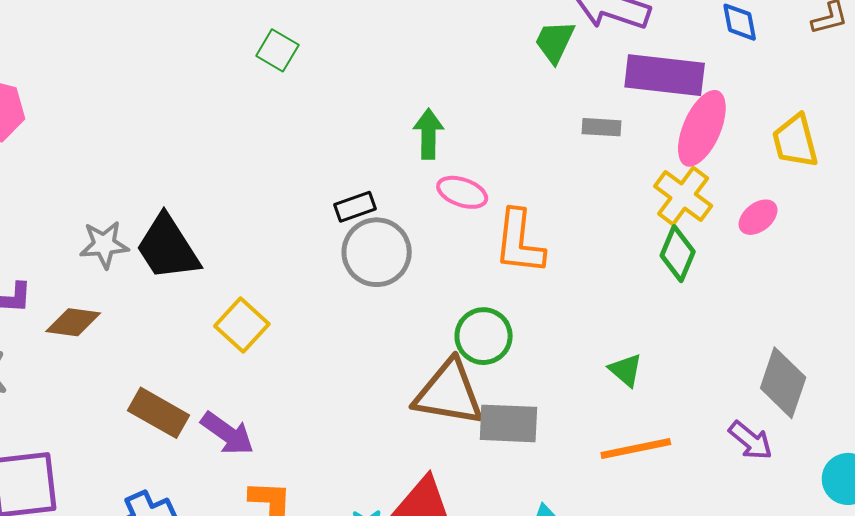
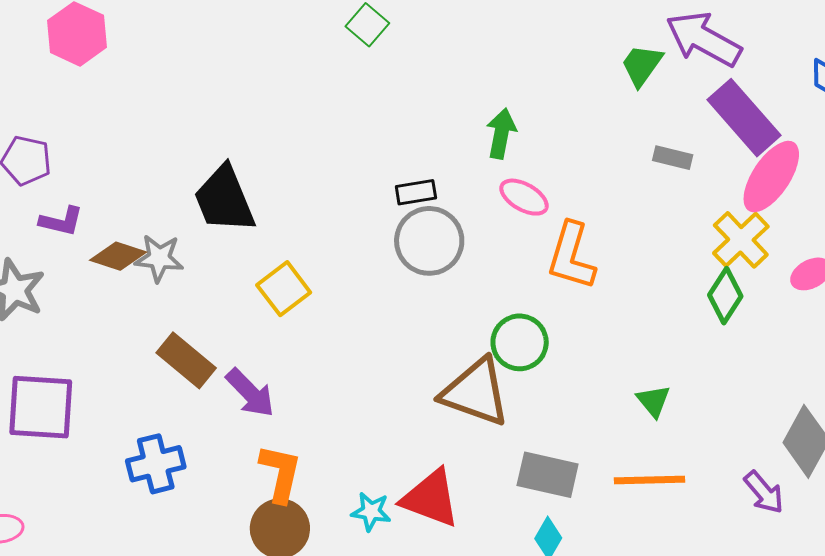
purple rectangle: (665, 75) -> (744, 118), turned 32
gray star: (104, 245) -> (159, 258), moved
gray rectangle: (508, 423) -> (548, 475), moved

